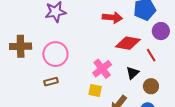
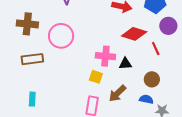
pink cross: (102, 69) -> (105, 56), turned 36
black triangle: (133, 73) -> (125, 64), moved, turned 32
brown rectangle: (51, 82) -> (32, 59), moved, size x1.5

